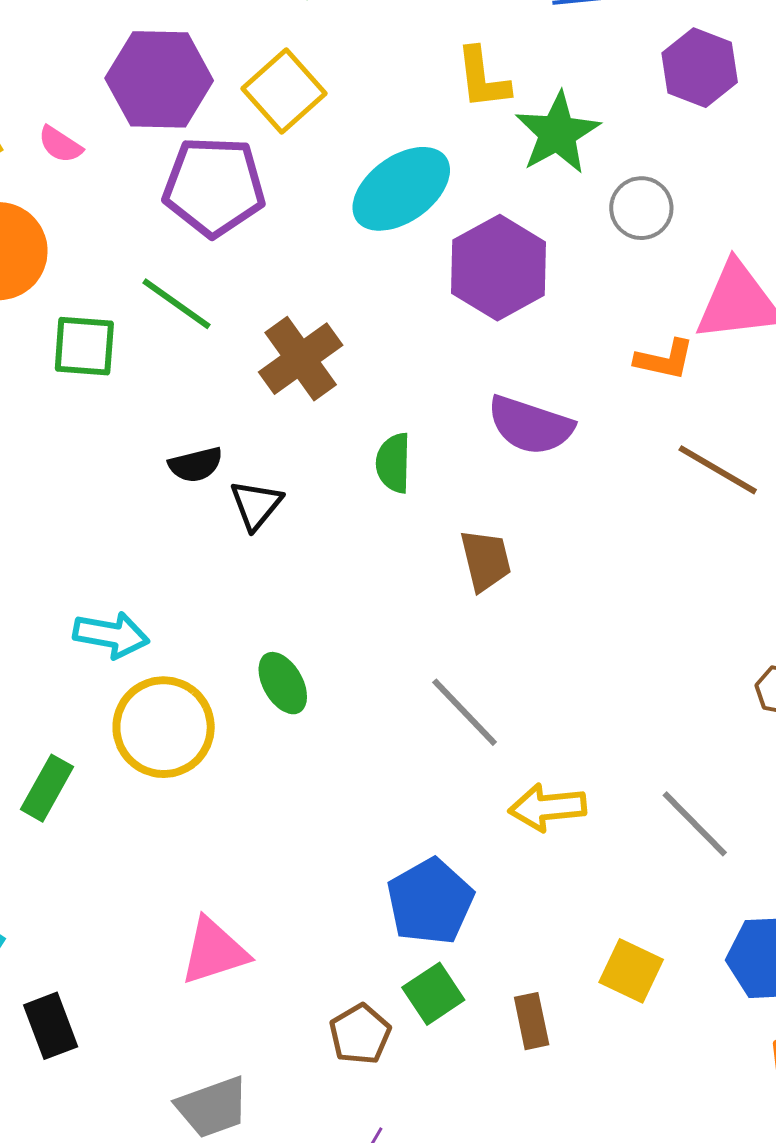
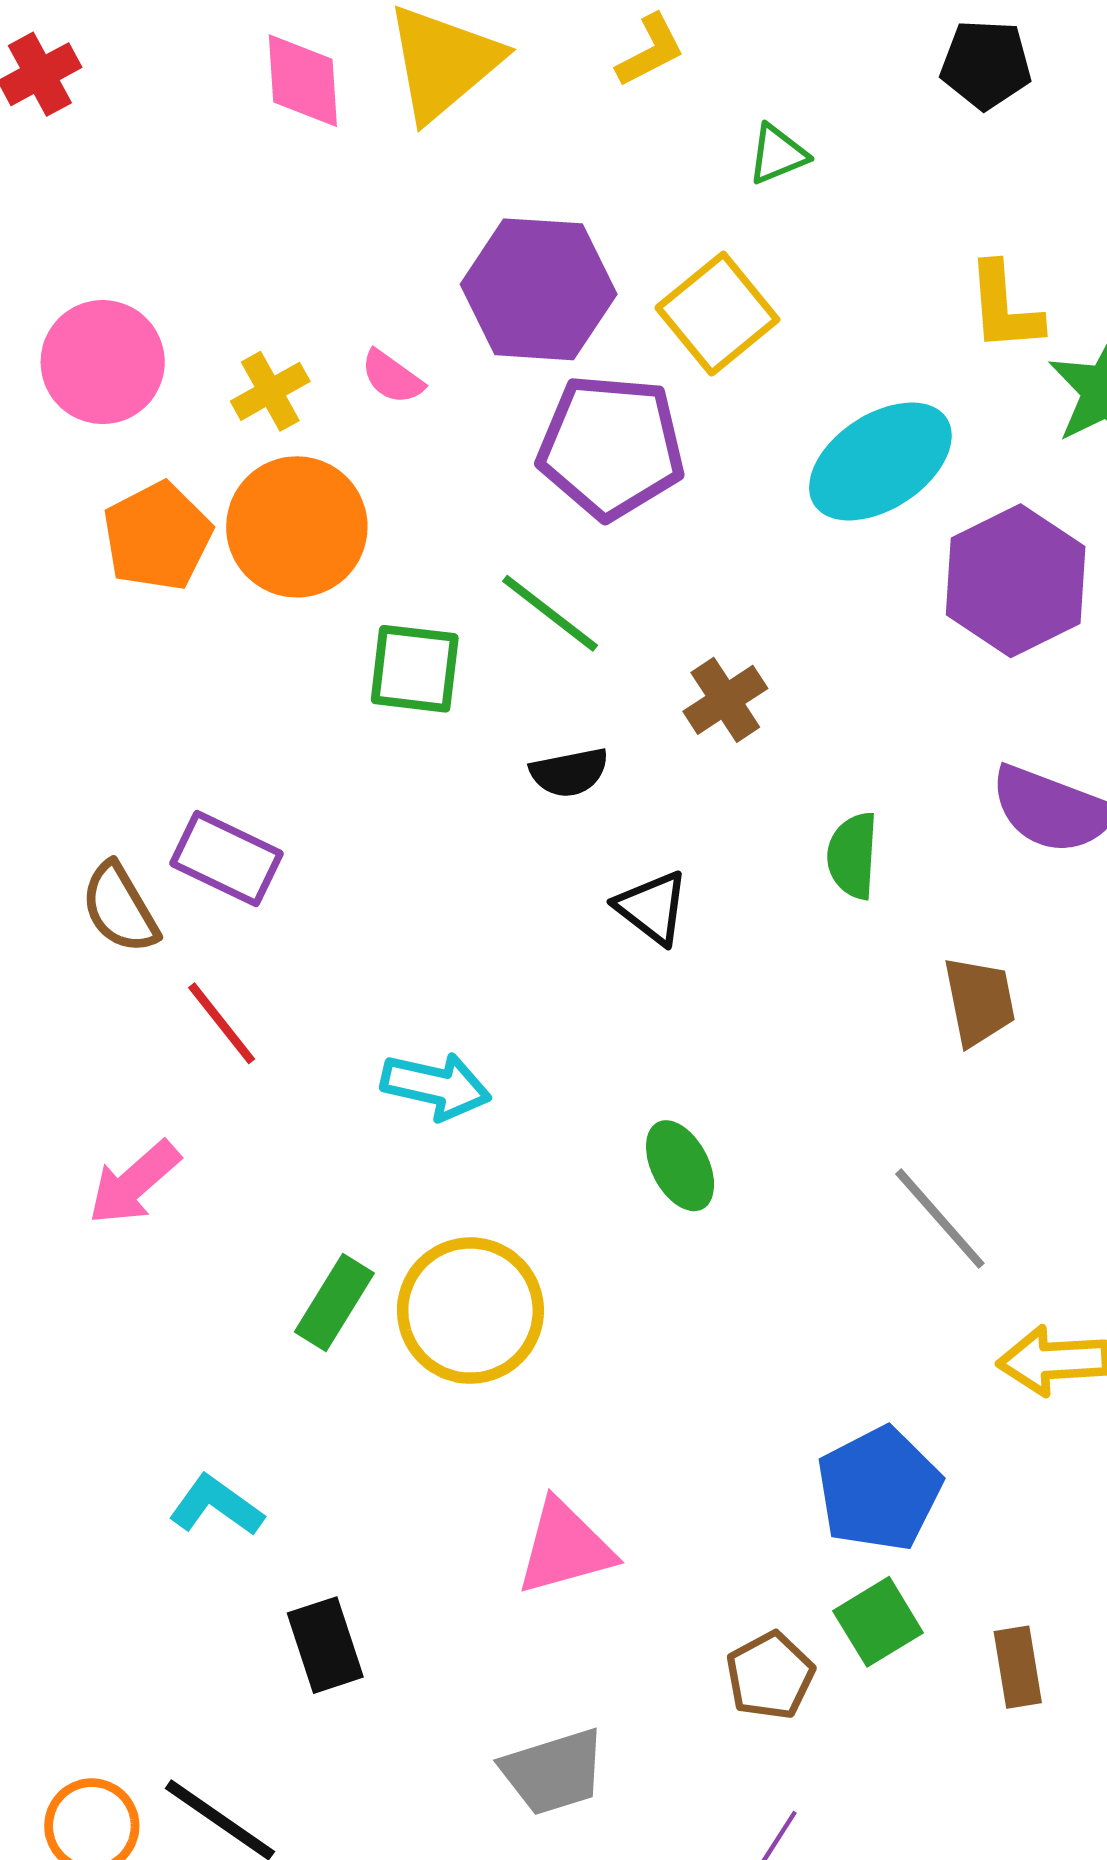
brown cross: (301, 359) -> (725, 700), size x0.7
black semicircle: (196, 465) -> (569, 772), moved
black triangle: (256, 505) -> (652, 908), turned -34
yellow circle: (164, 727) -> (470, 1311), moved

